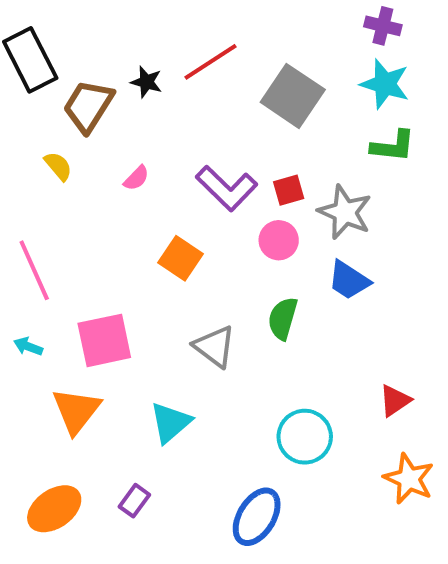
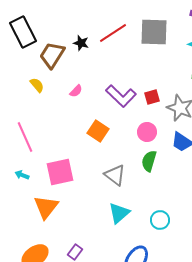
gray square: (293, 96) -> (154, 32), moved, turned -32
pink circle: (279, 240) -> (147, 132), moved
cyan triangle: (170, 423) -> (119, 213), moved
cyan circle: (305, 437) -> (160, 220), size x0.7

